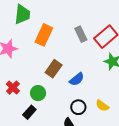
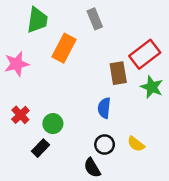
gray rectangle: (81, 34) -> (95, 19), moved
brown rectangle: (54, 69) -> (118, 73), moved, turned -48
blue semicircle: (77, 79) -> (104, 108), turned 133

